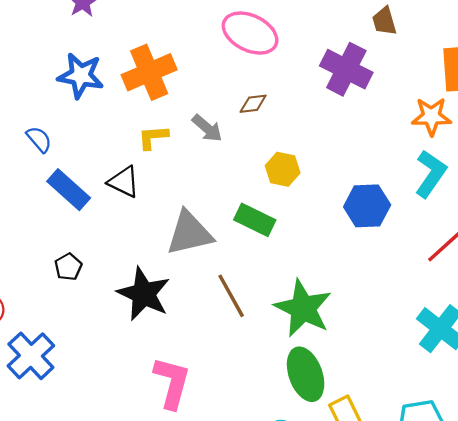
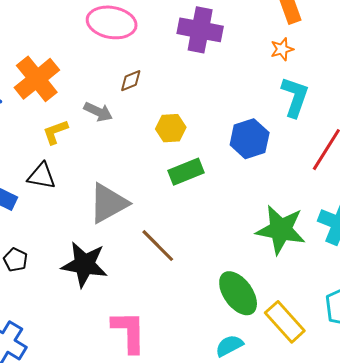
orange star: (431, 116) -> (282, 49), size x0.7
green rectangle: (255, 220) -> (186, 172), moved, turned -32
green star: (303, 308) -> (281, 230), moved

